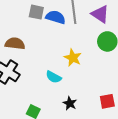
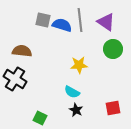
yellow star: (73, 58) -> (79, 65), turned -30
cyan semicircle: (54, 77) -> (72, 92), moved

